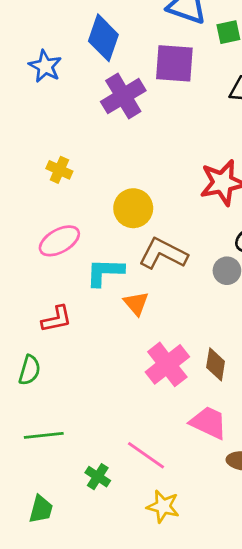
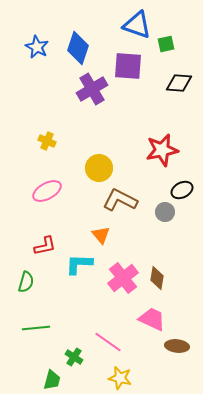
blue star: (45, 66) -> (37, 47), moved
cyan L-shape: (105, 272) -> (79, 264), moved
green trapezoid: (41, 509) -> (52, 380), moved

